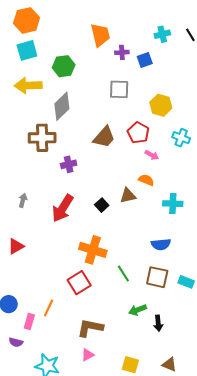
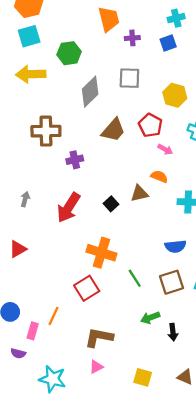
blue square: (145, 60) -> (168, 43), moved
gray diamond: (62, 106) -> (90, 92), moved
brown square: (157, 277) -> (172, 282), turned -30

